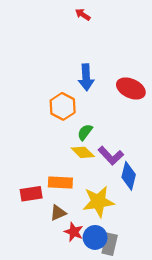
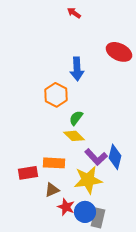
red ellipse: (131, 88) -> (119, 52), moved
purple L-shape: (111, 156) -> (96, 157), moved

